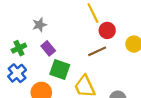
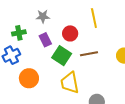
red circle: (107, 30) -> (70, 33), moved
green square: (60, 69) -> (62, 56), moved

